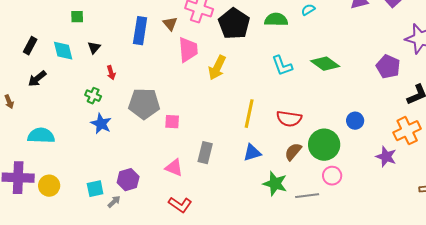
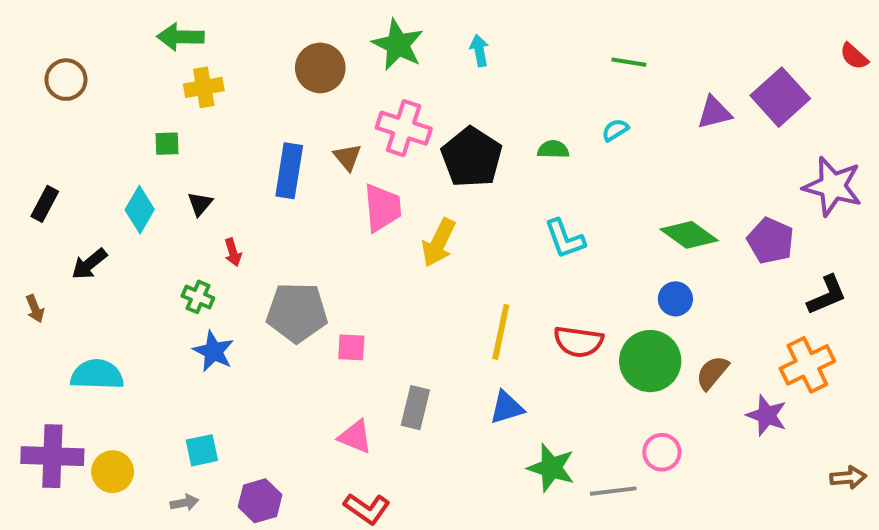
green semicircle: (276, 20) -> (553, 149), size x0.7
black rectangle: (30, 46) -> (45, 204), moved
cyan diamond: (63, 51) -> (140, 210), turned 45
green diamond: (325, 64) -> (689, 235), moved
blue circle: (355, 121) -> (675, 299), moved
green circle: (324, 145) -> (650, 361), moved
brown semicircle: (293, 152) -> (712, 373), moved
purple hexagon: (128, 180) -> (260, 501), moved
cyan square: (95, 189) -> (202, 450), moved
gray arrow: (114, 202) -> (184, 503), moved, turned 32

